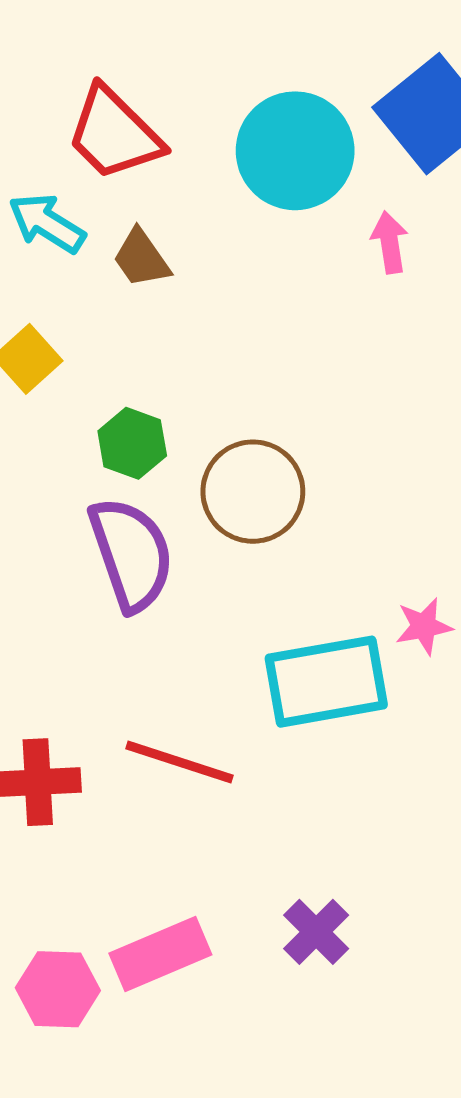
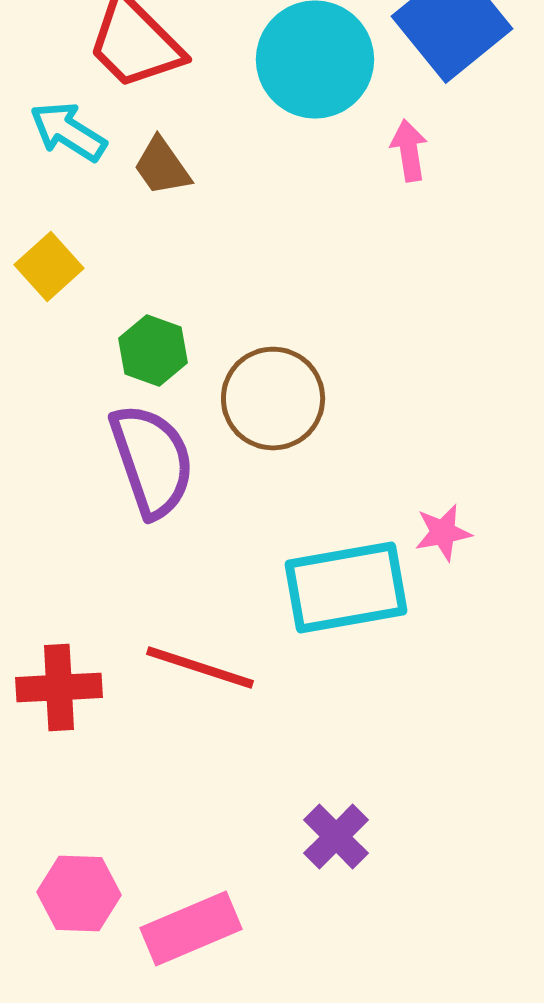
pink rectangle: (160, 954) -> (191, 928), moved

